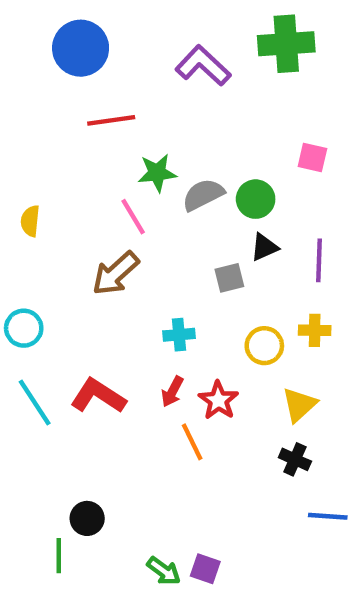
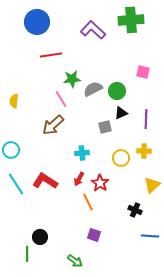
yellow triangle: (299, 405) -> (152, 185), moved
purple square: (205, 569) -> (94, 235), moved

